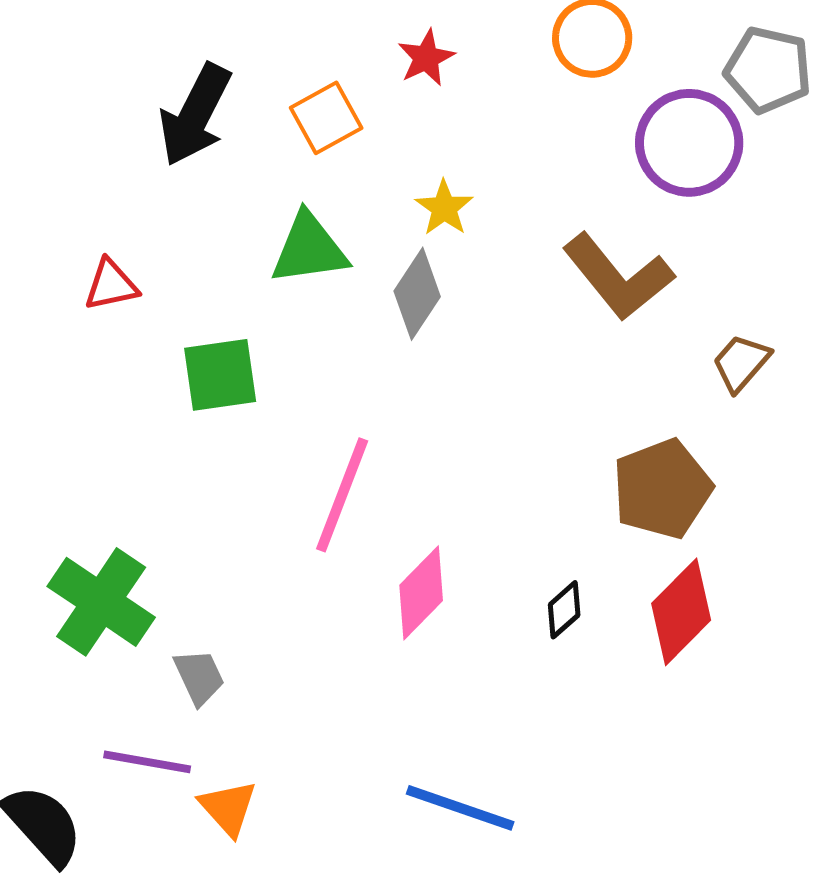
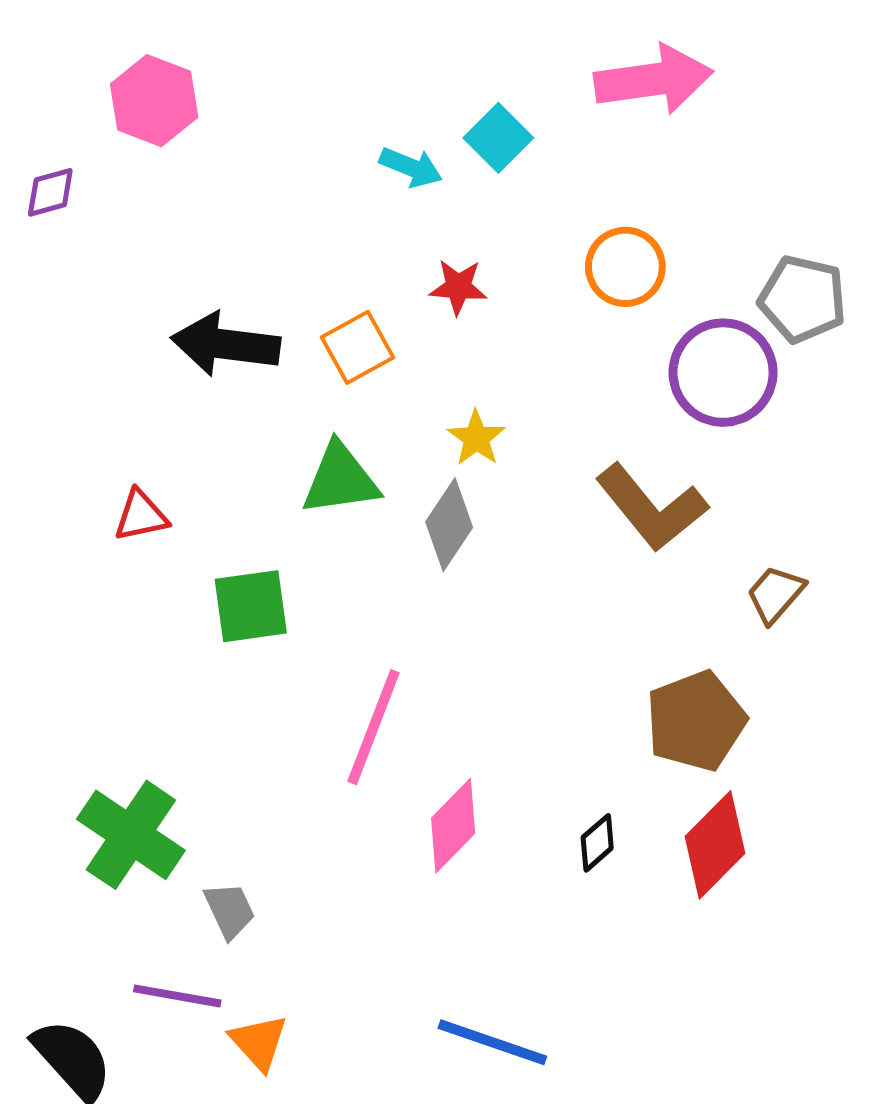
red star: (426, 58) -> (458, 287), turned 30
black arrow: (195, 115) -> (226, 344), turned 70

